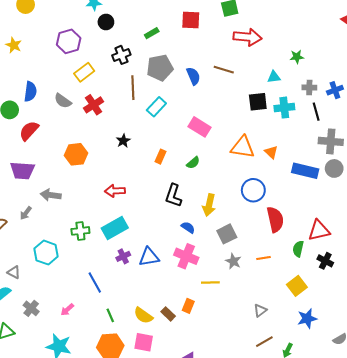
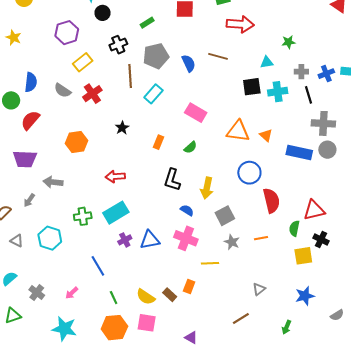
gray triangle: (14, 272) -> (17, 241), moved
yellow square: (297, 286) -> (303, 256), moved, turned 30
brown line: (264, 342) -> (241, 318), moved

